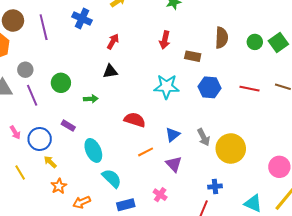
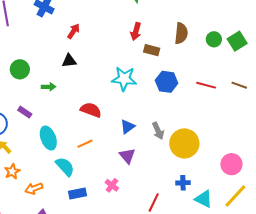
red arrow: (165, 40) -> (136, 31), moved
orange line: (146, 152) -> (85, 144), moved
blue cross: (215, 187) -> (183, 183), moved

